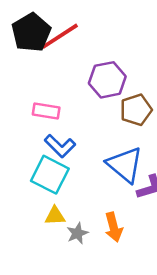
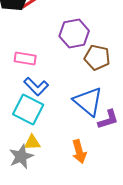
brown pentagon: (136, 110) -> (97, 57), turned 30
gray star: (77, 233) -> (21, 156), moved, size x1.4

